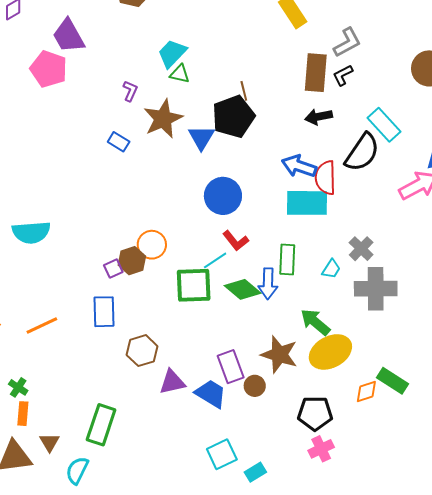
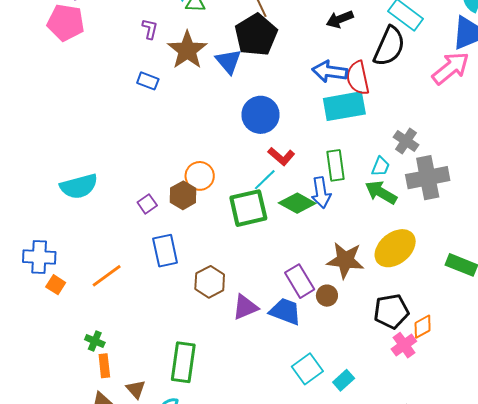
purple square: (113, 269) -> (147, 204), moved
green arrow: (315, 322) -> (381, 192), moved
orange diamond: (366, 392) -> (423, 327), moved

